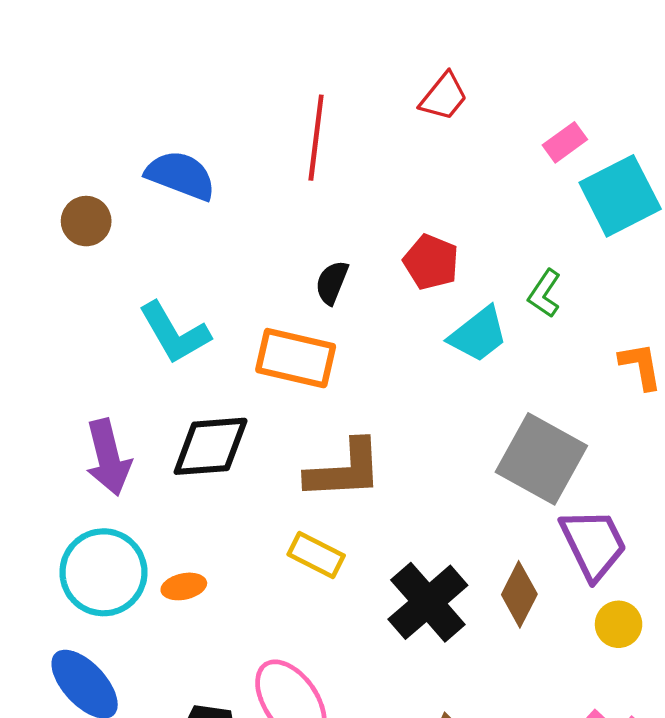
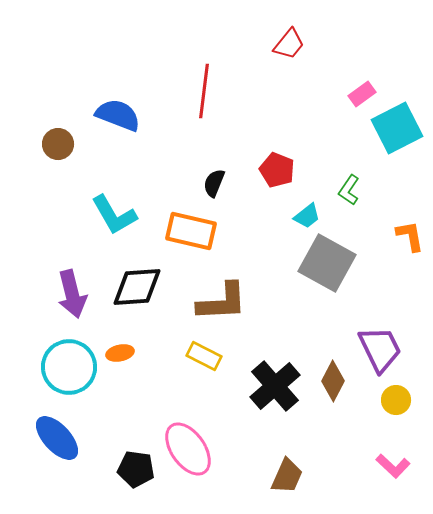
red trapezoid: (444, 97) -> (289, 44), moved
cyan trapezoid: (478, 334) -> (307, 216), size x0.7
gray square: (541, 459) -> (327, 263), moved
orange ellipse: (184, 586) -> (120, 353), moved

